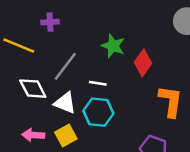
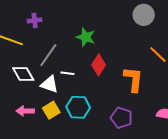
red diamond: (143, 63) -> (99, 65), moved
white line: (98, 83) -> (67, 73), moved
cyan hexagon: (98, 112) -> (78, 107), moved

